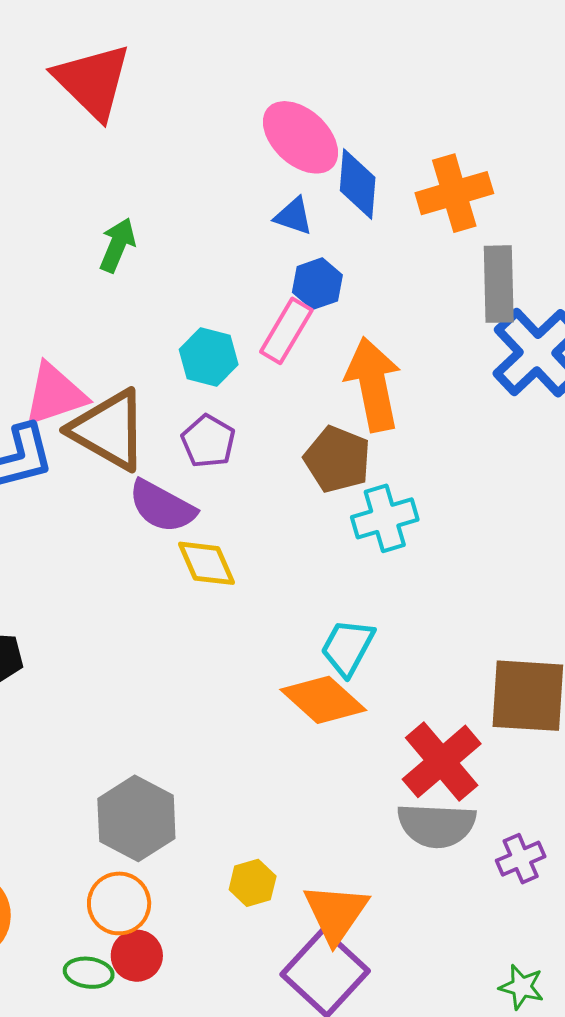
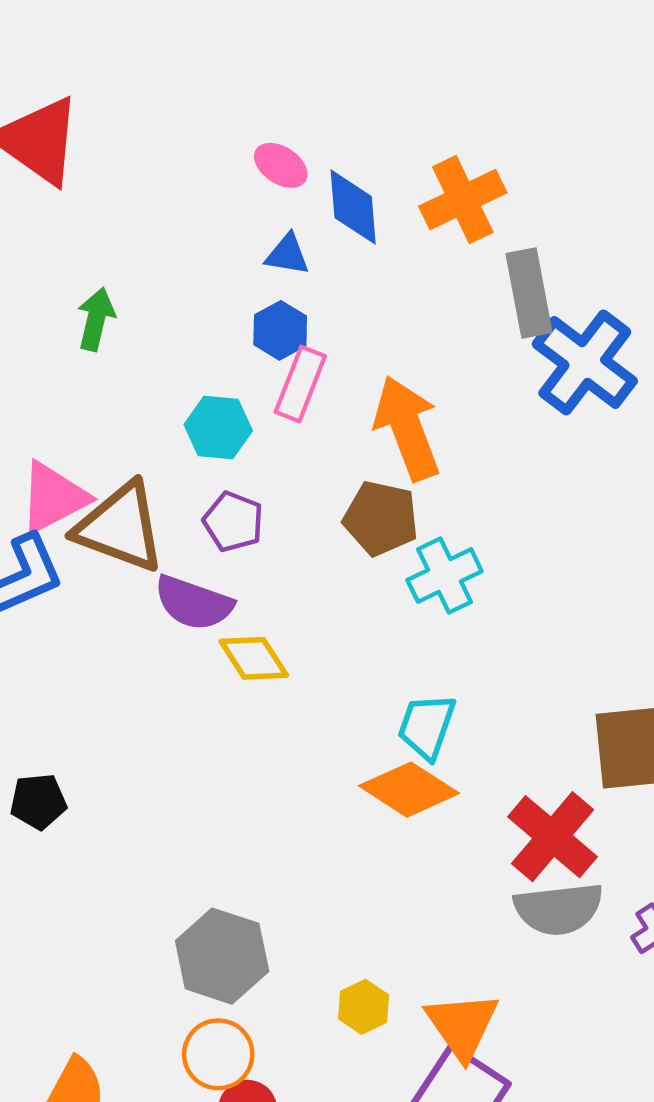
pink ellipse: (300, 137) -> (281, 165), size x0.6
blue hexagon: (317, 284) -> (280, 330), moved

